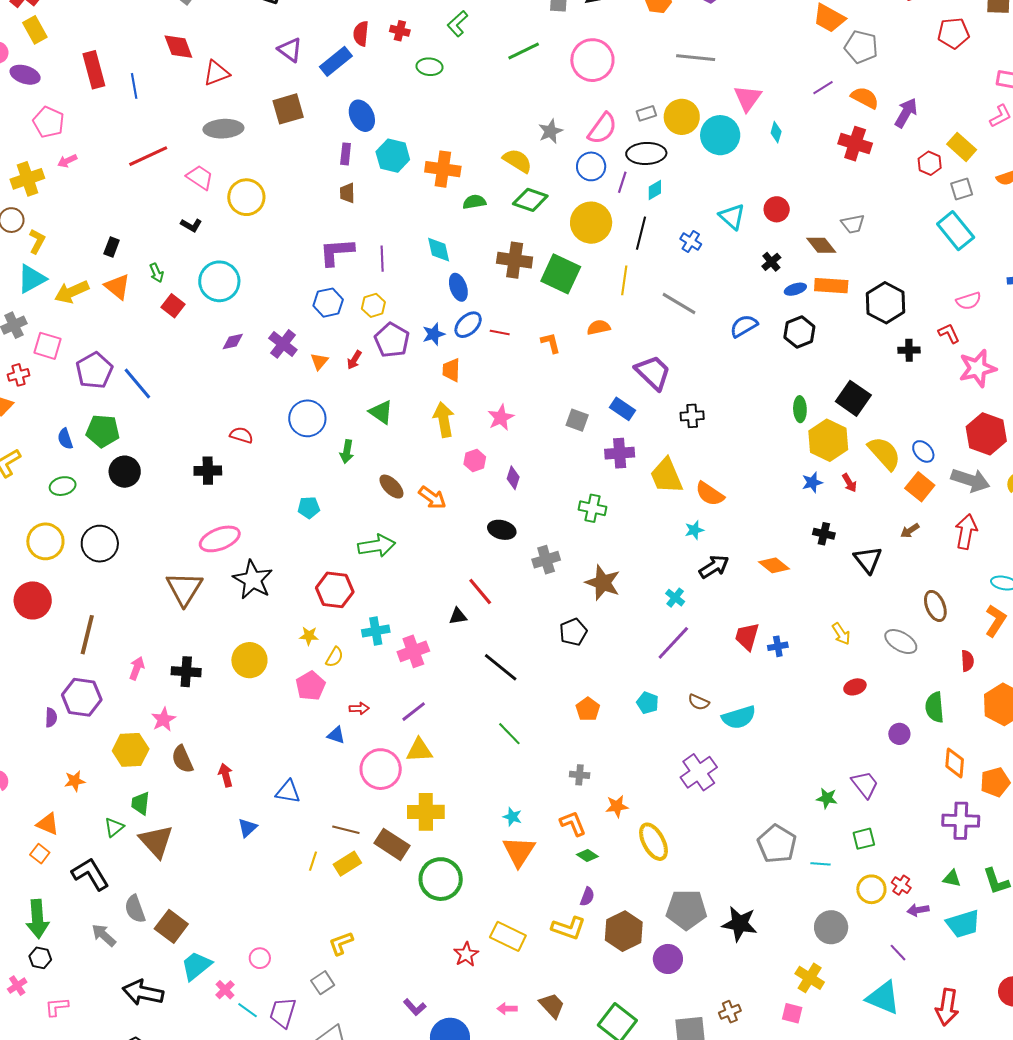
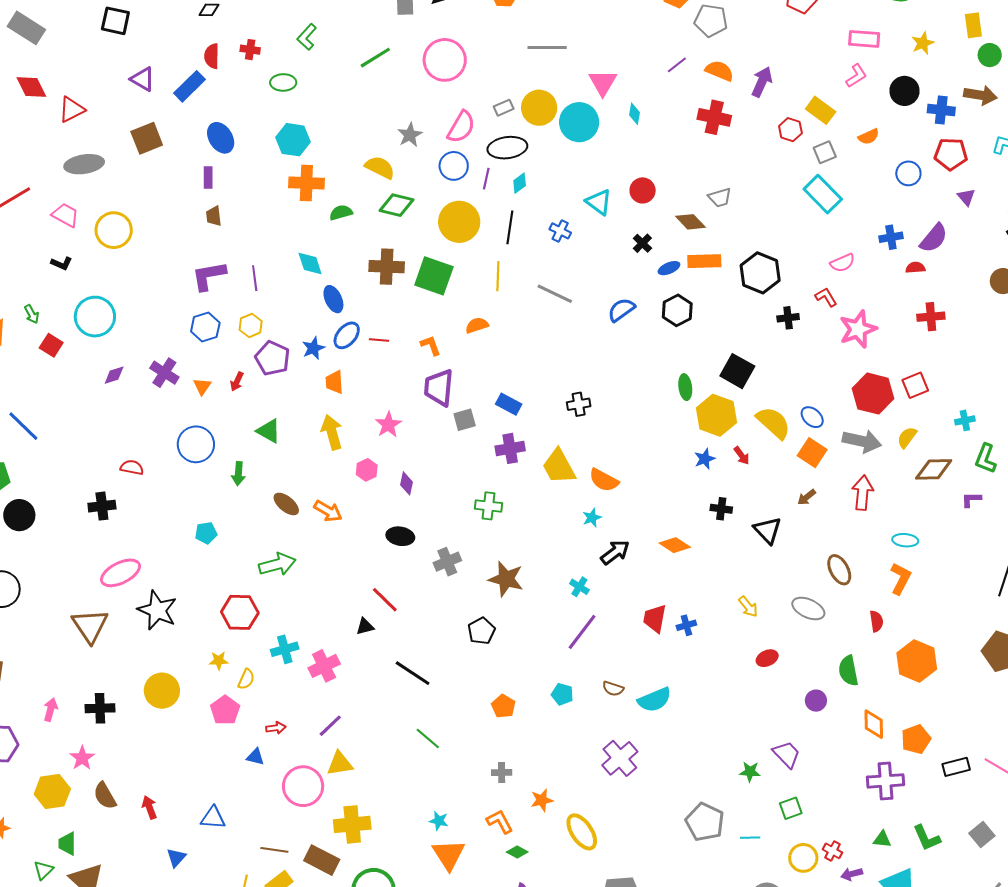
cyan hexagon: (393, 156) -> (293, 140), moved
purple trapezoid: (653, 373) -> (439, 388), moved, turned -123
gray square: (577, 420) -> (465, 420), turned -30

